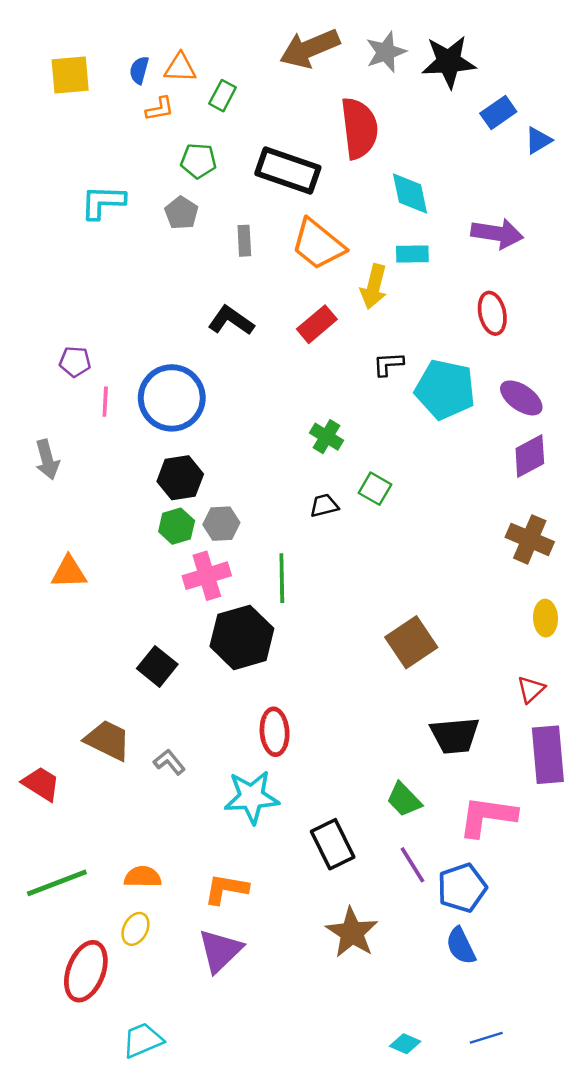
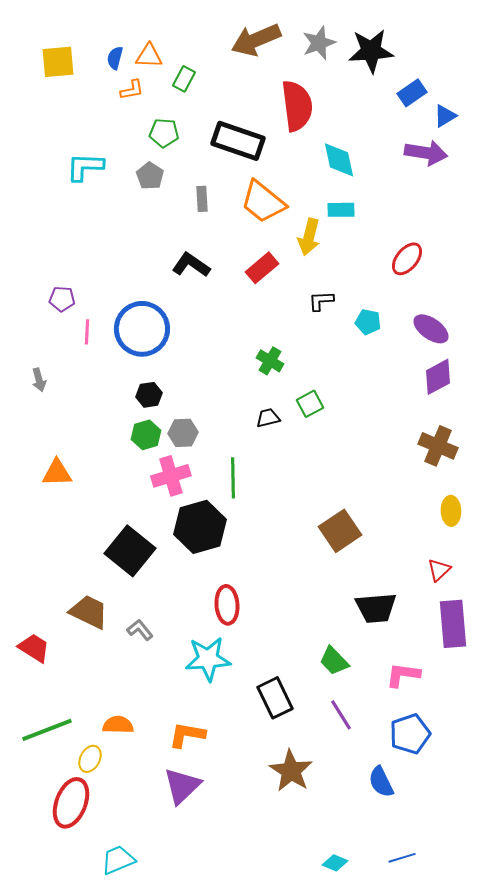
purple arrow: (497, 233) -> (426, 153), moved
red ellipse: (492, 313) -> (407, 259), turned 52
cyan pentagon: (445, 389) -> (368, 322), size x0.5
gray arrow: (47, 460) -> (39, 380), size x0.7
black hexagon: (180, 478) -> (149, 395), size x0.7
green square: (375, 489) -> (310, 404), turned 32
black square: (157, 666) -> (130, 551), size x1.5
pink L-shape: (487, 816) -> (403, 675), size x0.7
blue pentagon: (462, 888) -> (410, 734), moved
yellow ellipse: (135, 929) -> (90, 759), moved

